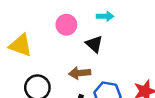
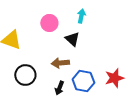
cyan arrow: (105, 16) -> (81, 16), turned -80

